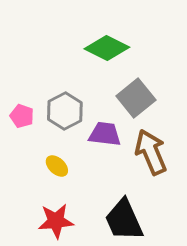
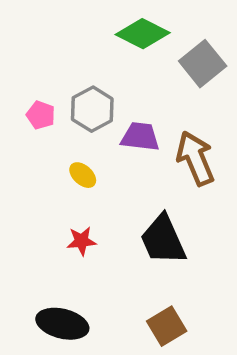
gray square: (136, 98) -> (203, 64), moved
red star: (56, 221) -> (82, 241), size x0.7

